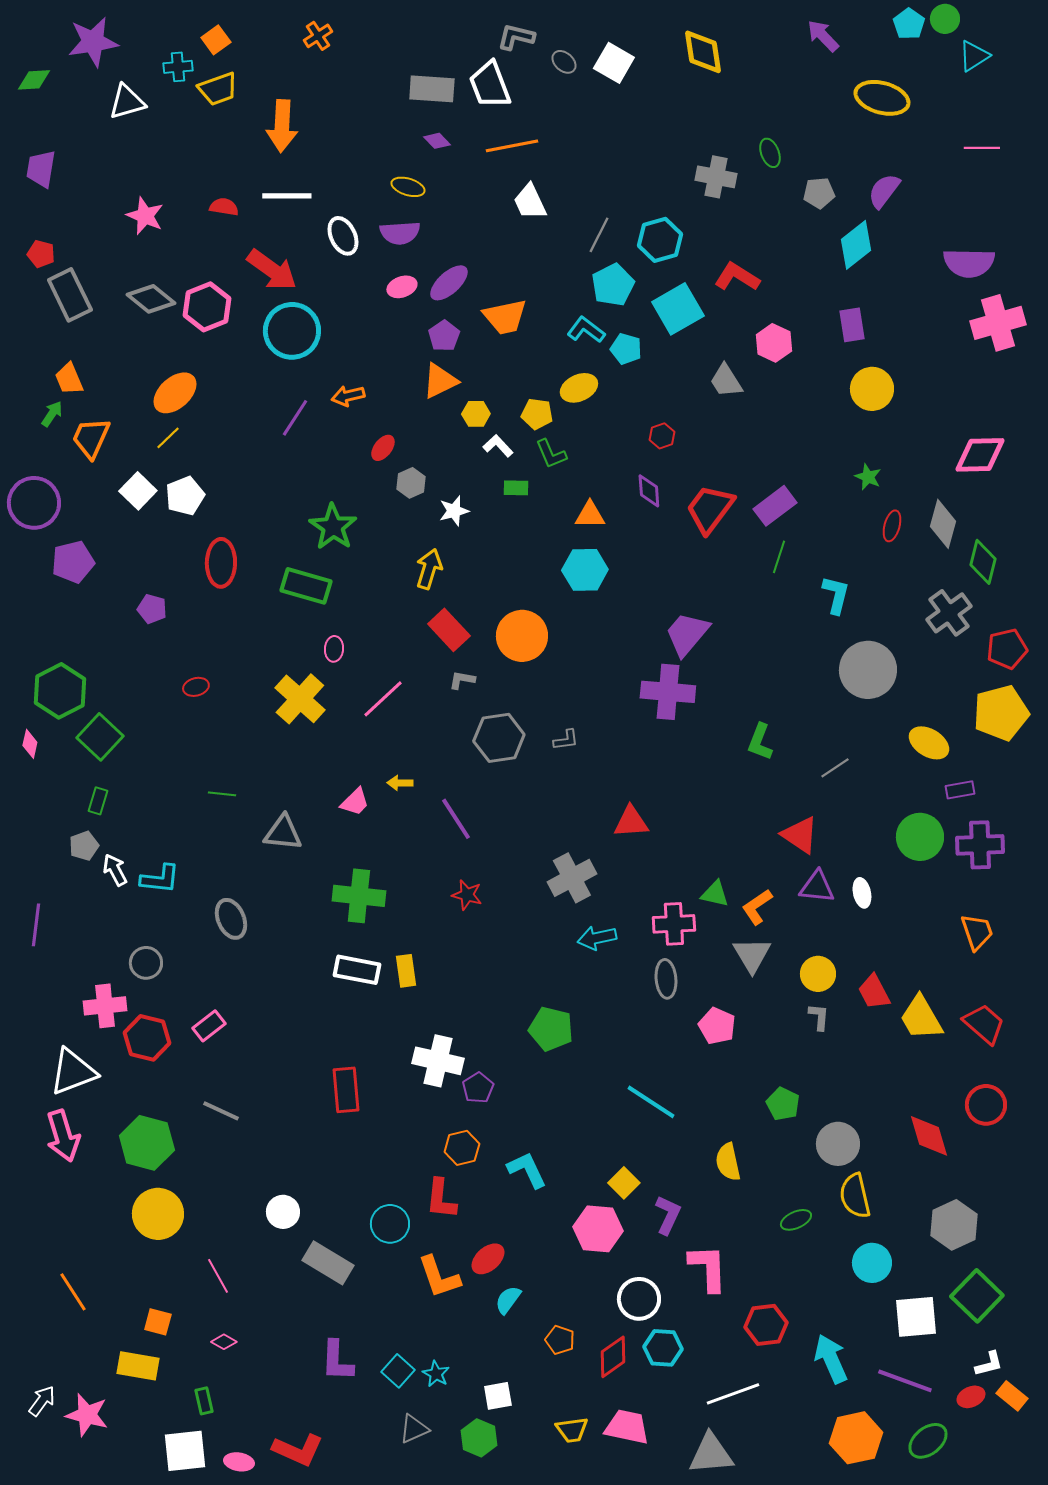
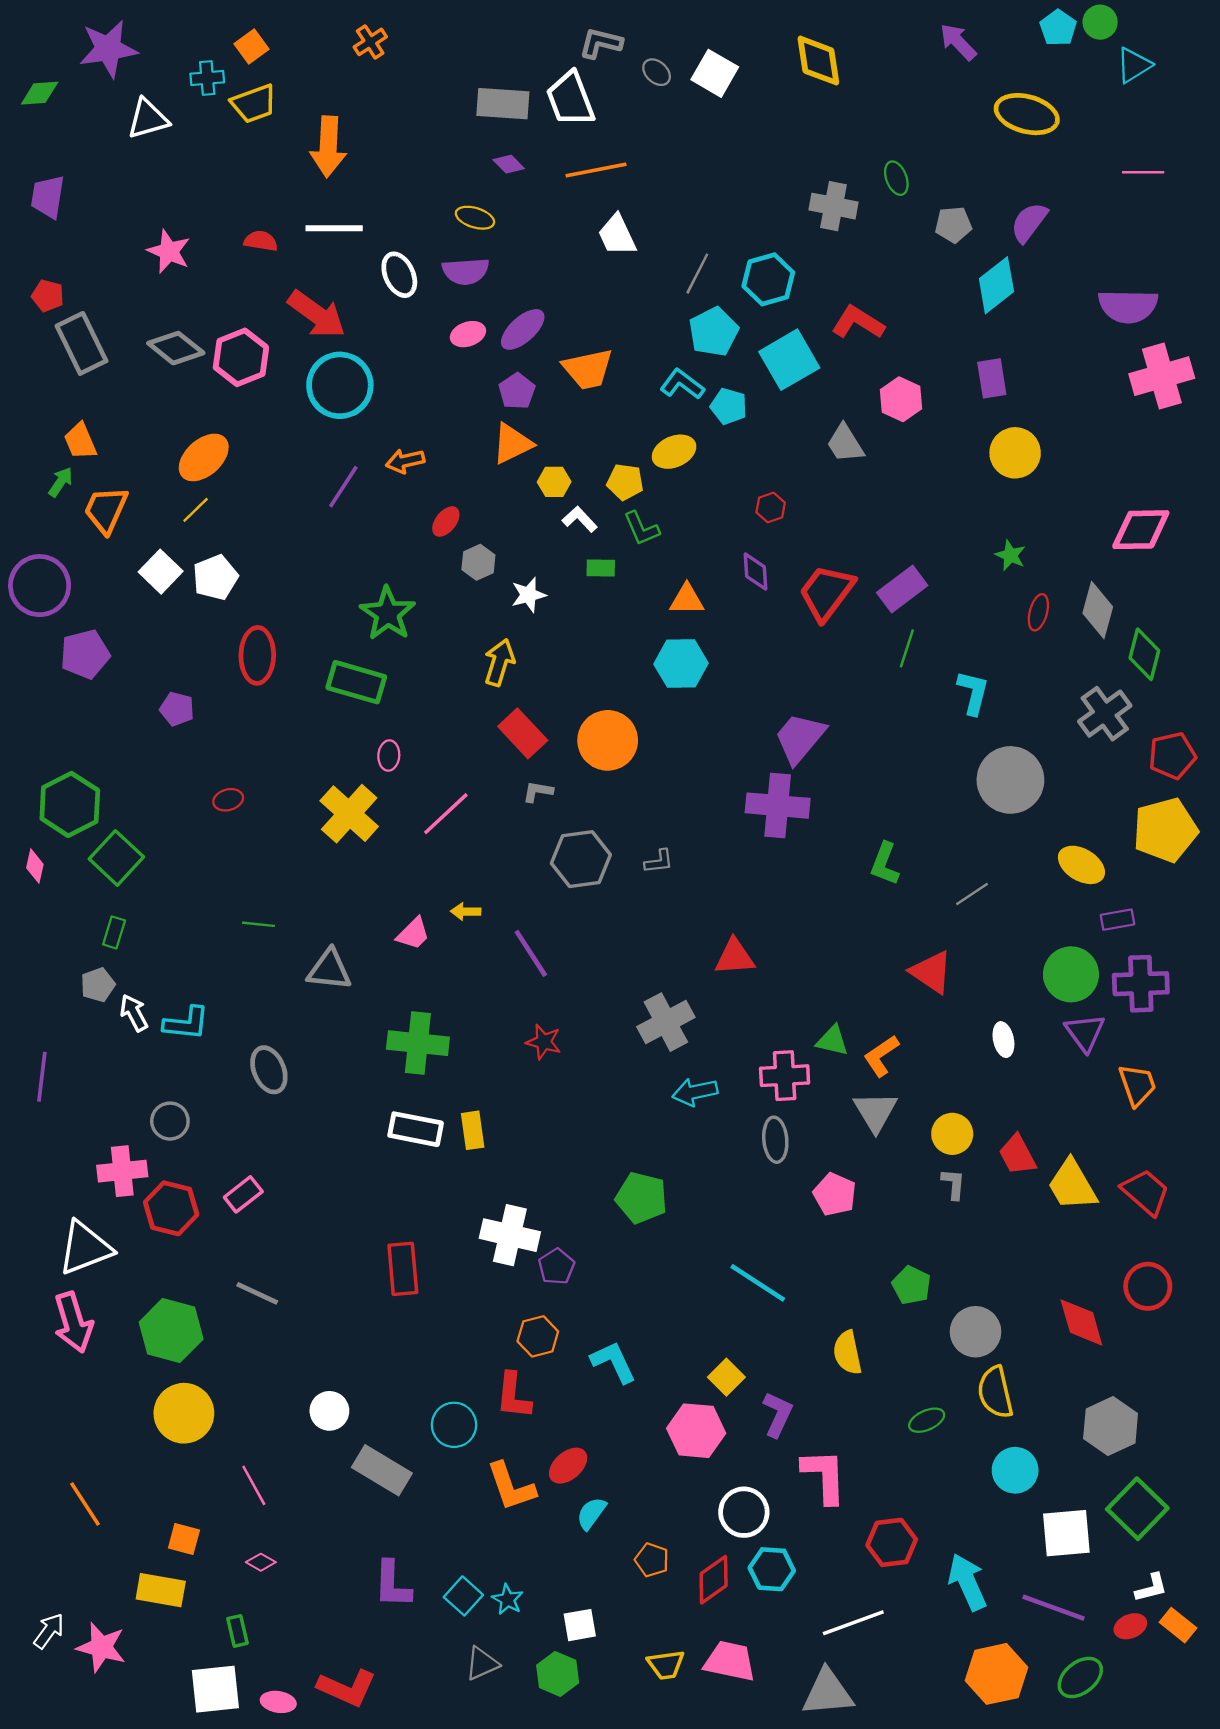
purple triangle: (817, 887) -> (1085, 1033), moved, turned 48

